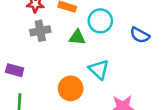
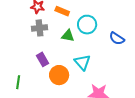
purple rectangle: (15, 70) -> (42, 59), moved, turned 40

